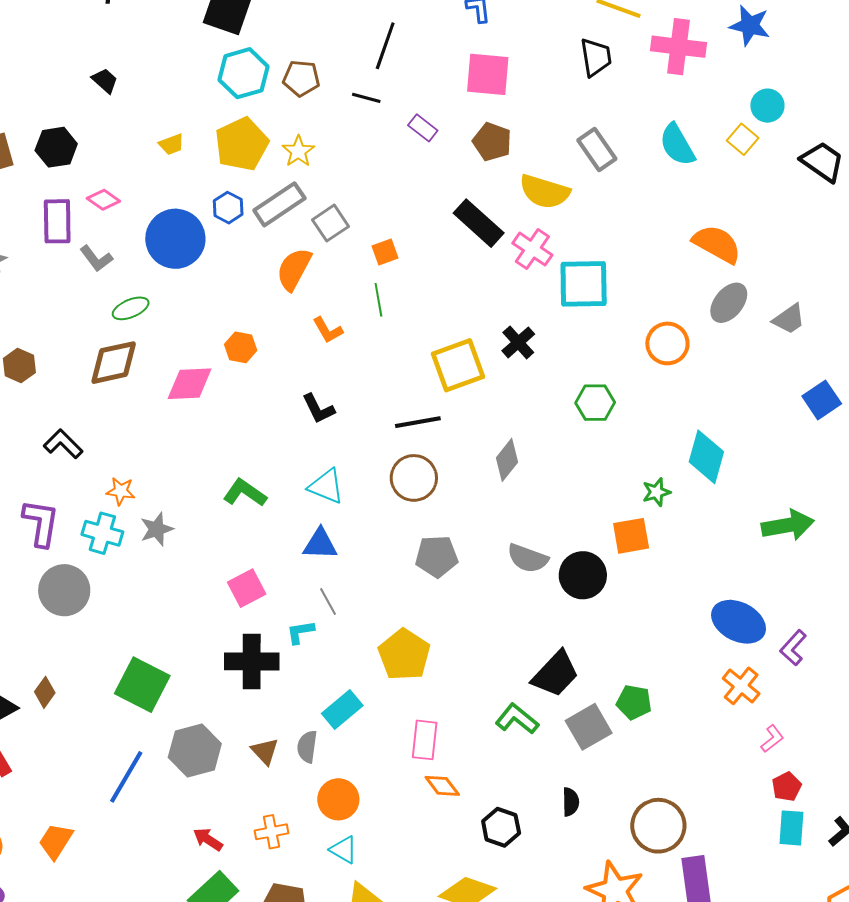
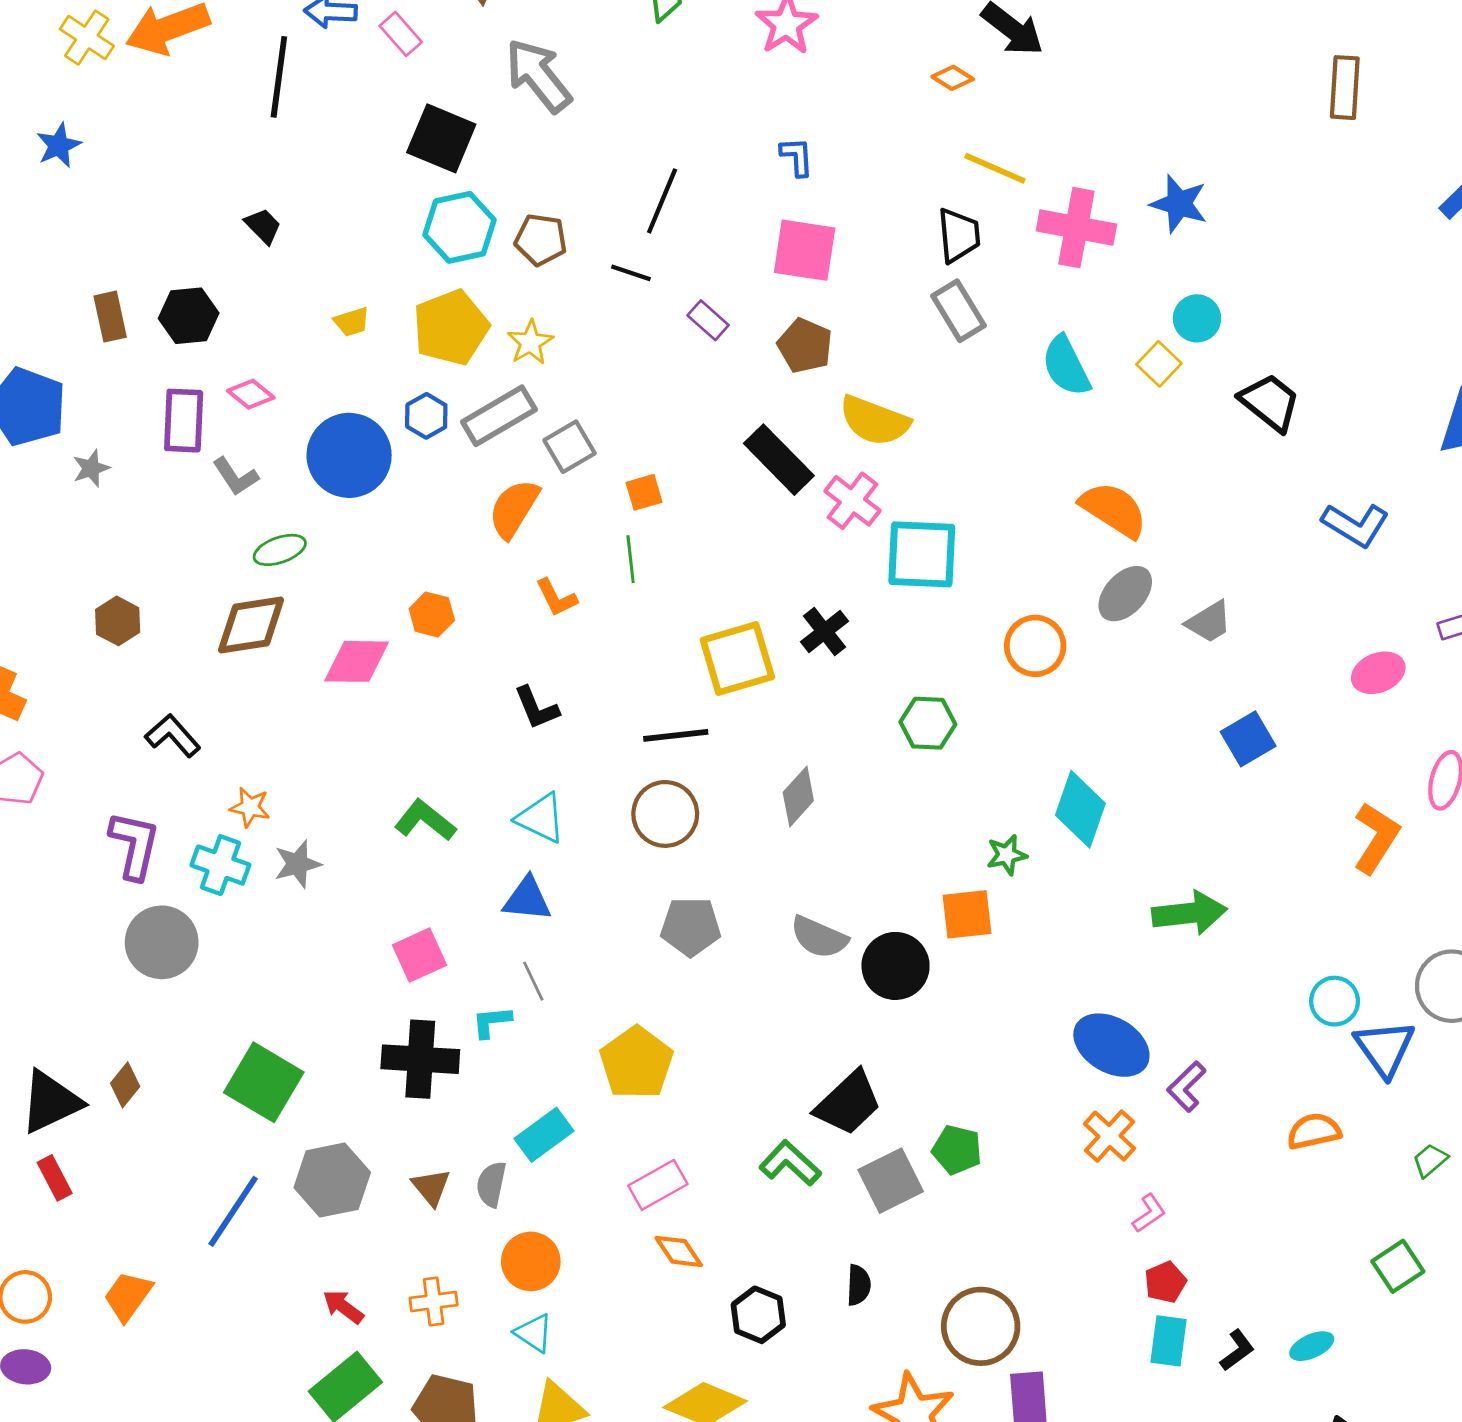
gray rectangle: (597, 149) -> (959, 311), moved
pink rectangle: (425, 740) -> (658, 1185), turned 51

